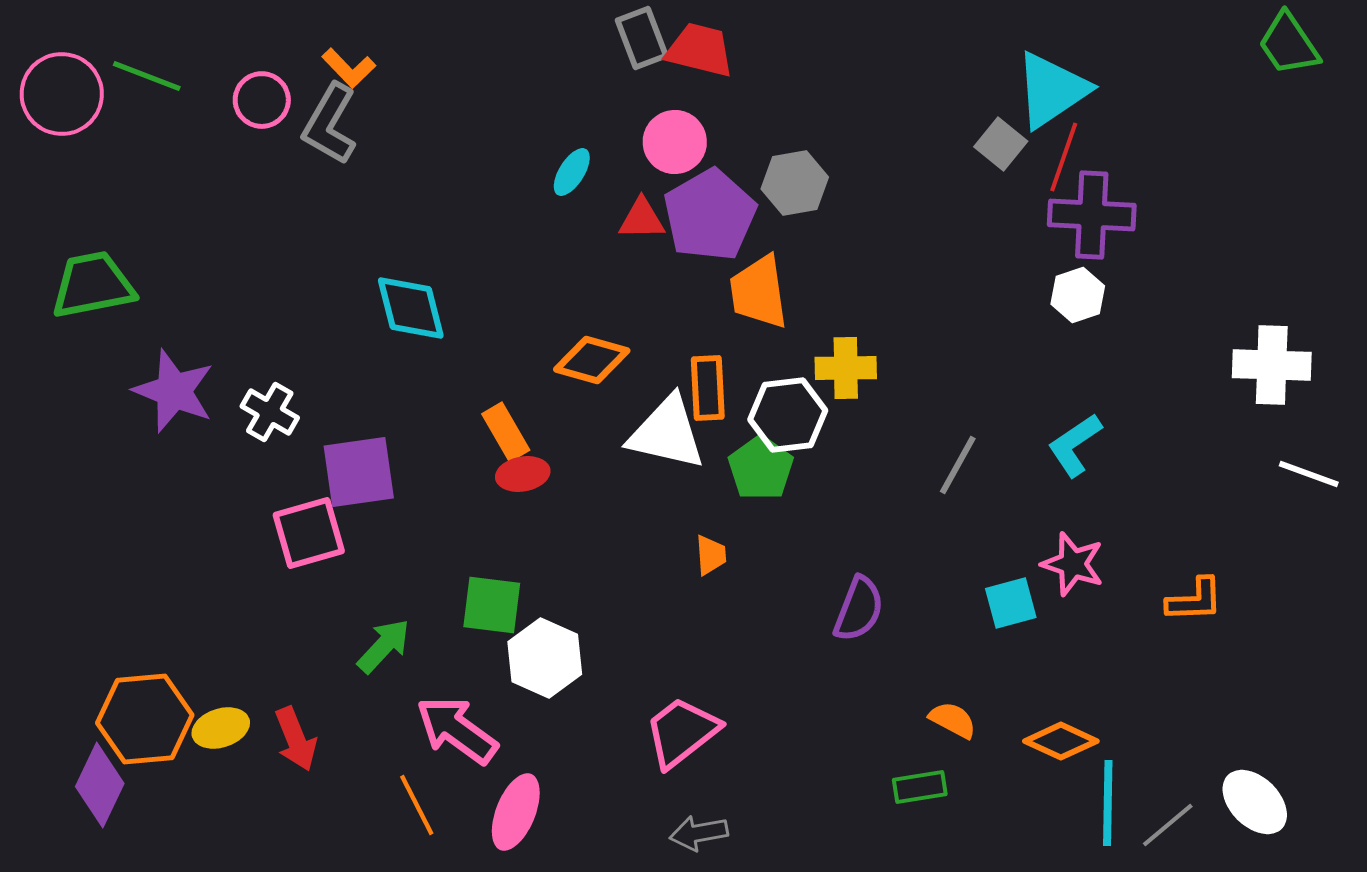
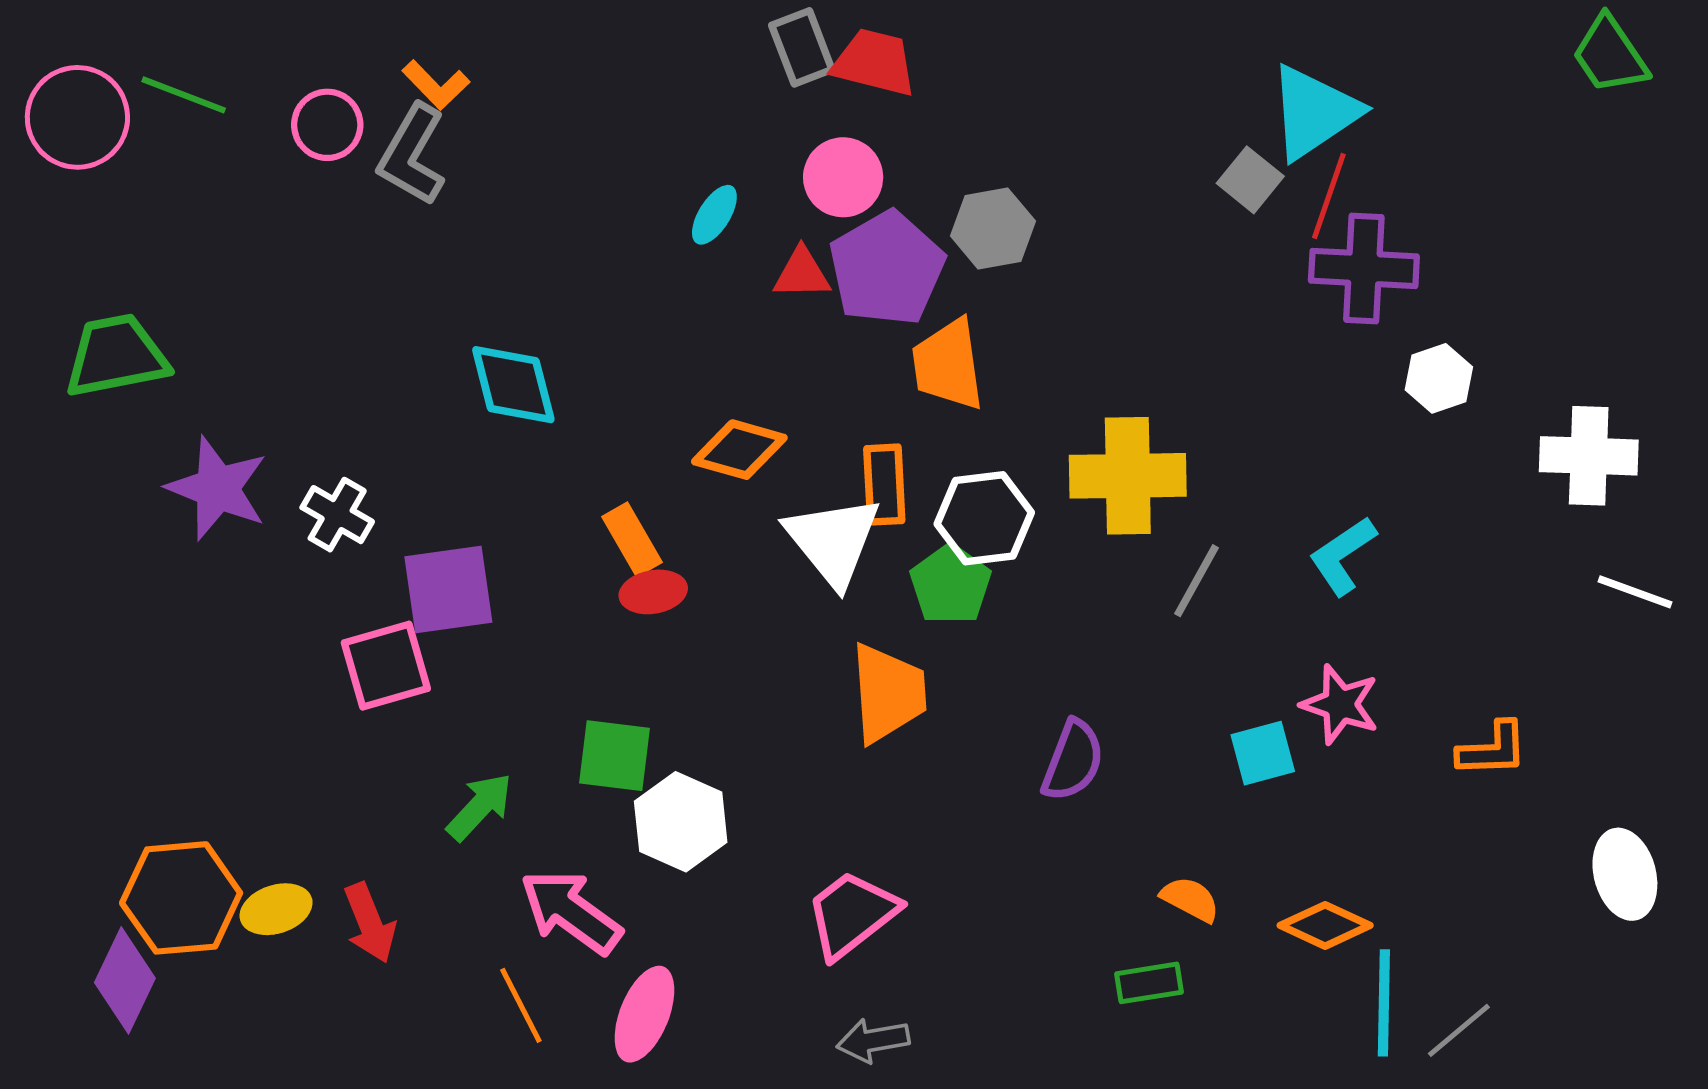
white hexagon: (1078, 295) -> (1439, 378), moved
yellow cross: (846, 368) -> (1128, 476), moved, size x1.5
white triangle: (667, 433) -> (833, 541), turned 38
orange trapezoid: (711, 555) -> (888, 693), size x2.0
white ellipse: (1255, 802) -> (1625, 874), moved, turned 30

